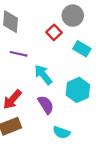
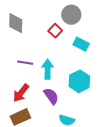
purple line: (19, 54) -> (25, 63), moved
cyan arrow: (43, 75) -> (48, 69), turned 42

